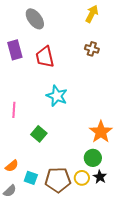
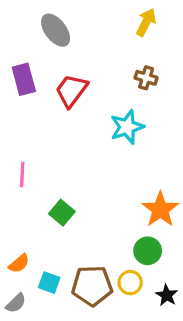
red trapezoid: (45, 57) -> (71, 90), turned 50
cyan star: (57, 96) -> (127, 127), moved, turned 30
black star: (100, 177) -> (167, 295), moved

